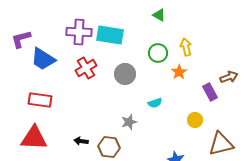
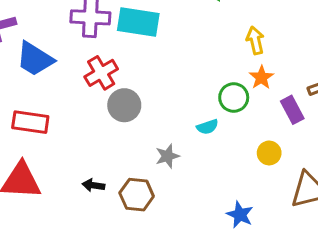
green circle: (158, 53) -> (234, 98), moved
orange star: (179, 72) -> (261, 77), moved
gray circle: (125, 74) -> (124, 105), moved

